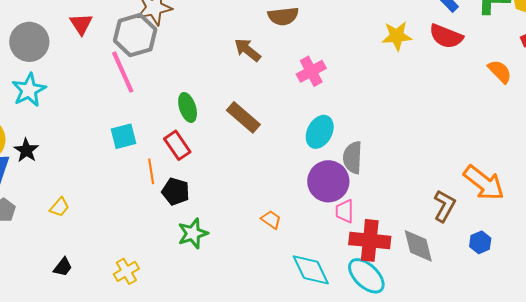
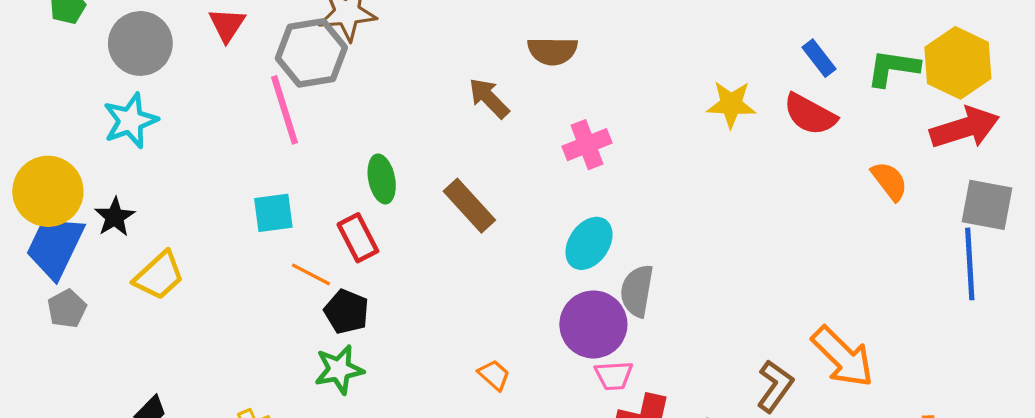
orange line: (151, 171) -> (311, 274), turned -60
yellow trapezoid: (59, 207) -> (159, 276), moved, size x1.6
pink trapezoid: (345, 211) -> (614, 376), turned -100
green star: (193, 233) -> (339, 370), moved

